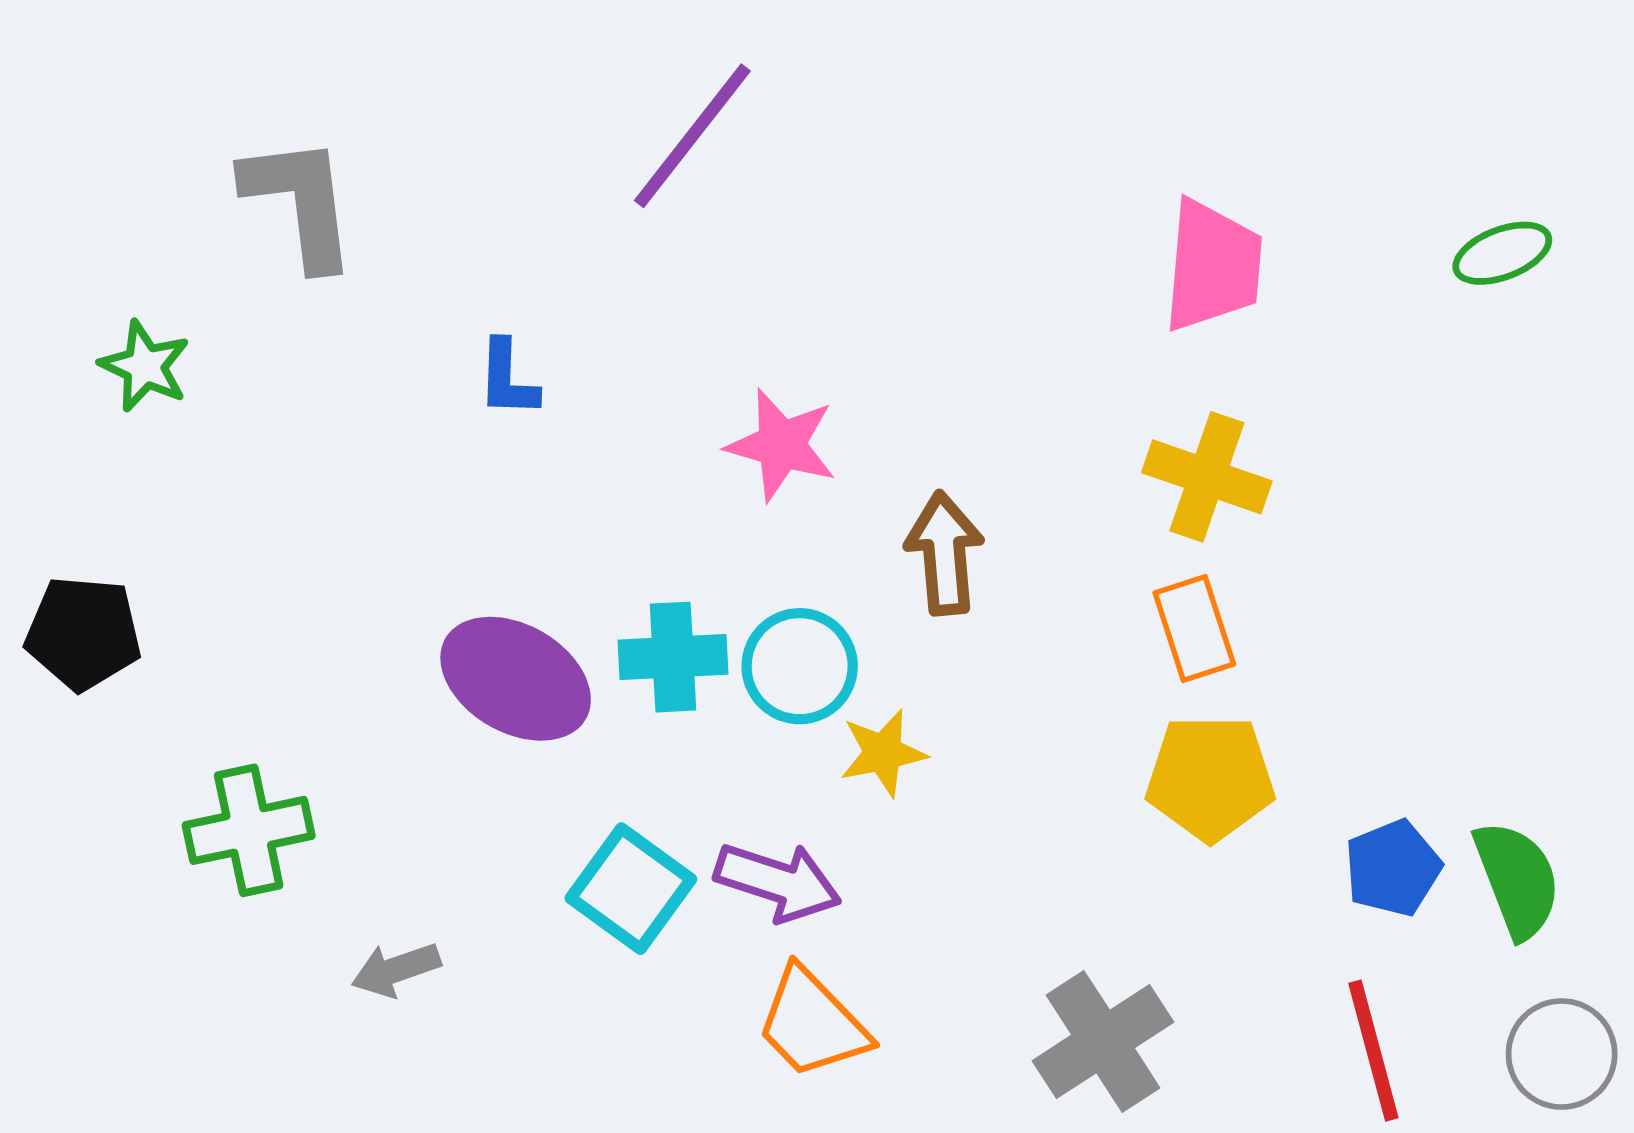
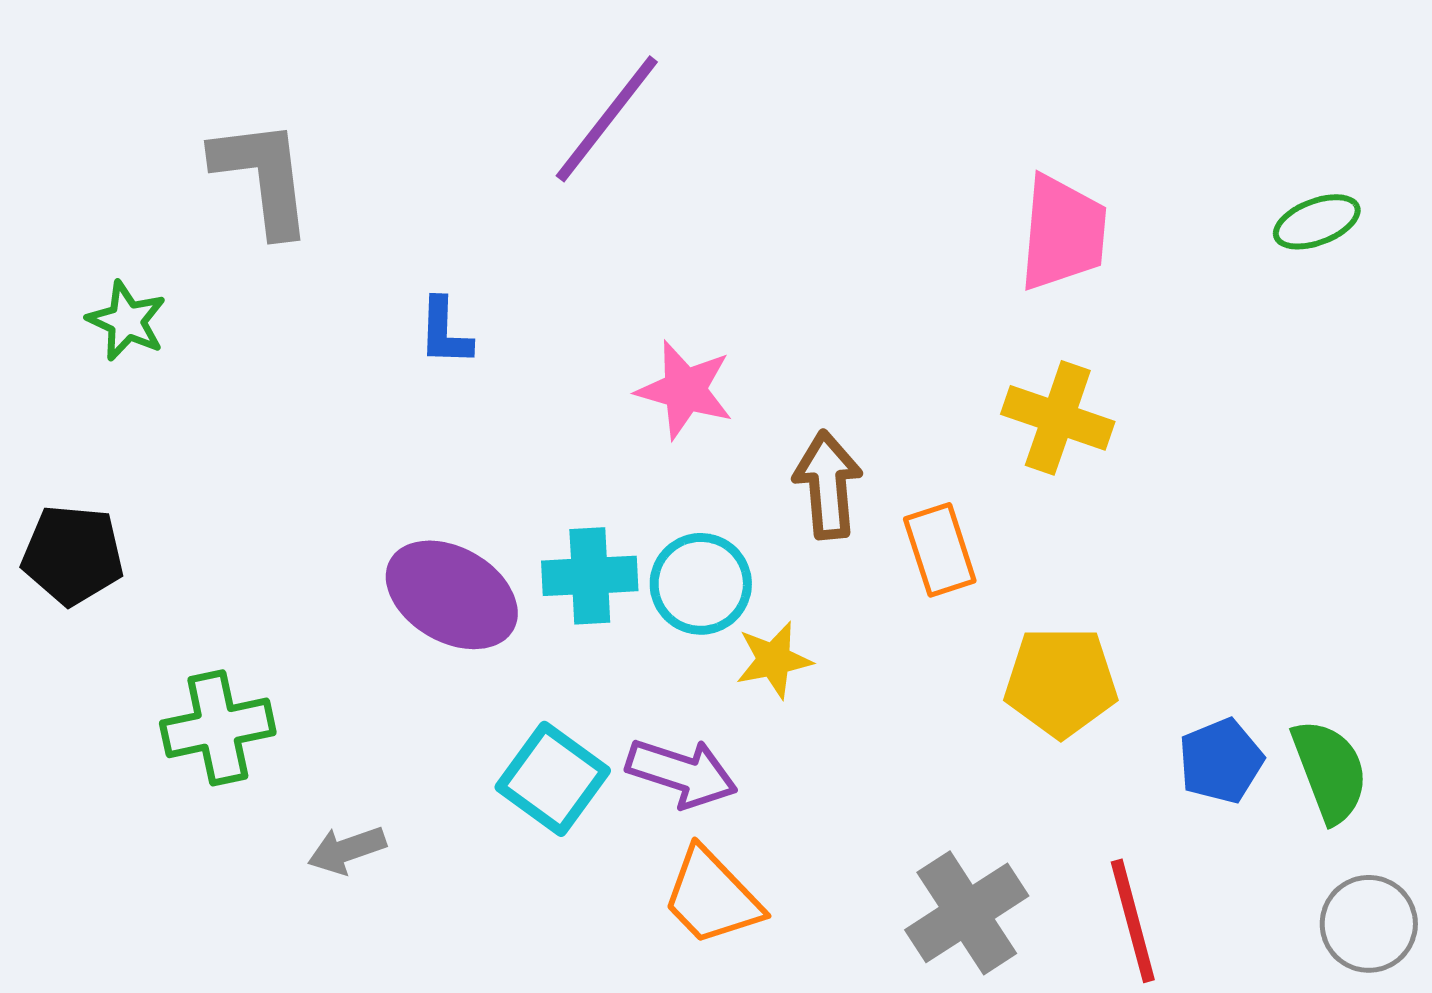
orange rectangle: (1194, 629) -> (940, 550), moved
red line: (1373, 1051) -> (1133, 921), moved

